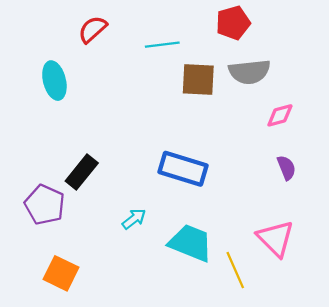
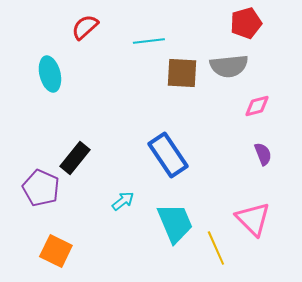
red pentagon: (233, 23) -> (246, 23), moved
blue rectangle: (183, 169) -> (168, 155), turned 39
cyan trapezoid: (191, 243) -> (175, 223), turned 45

